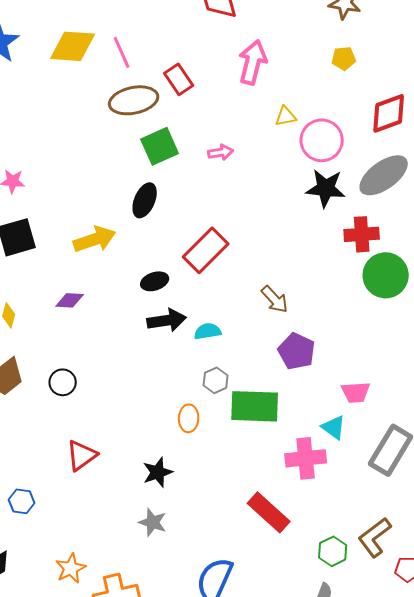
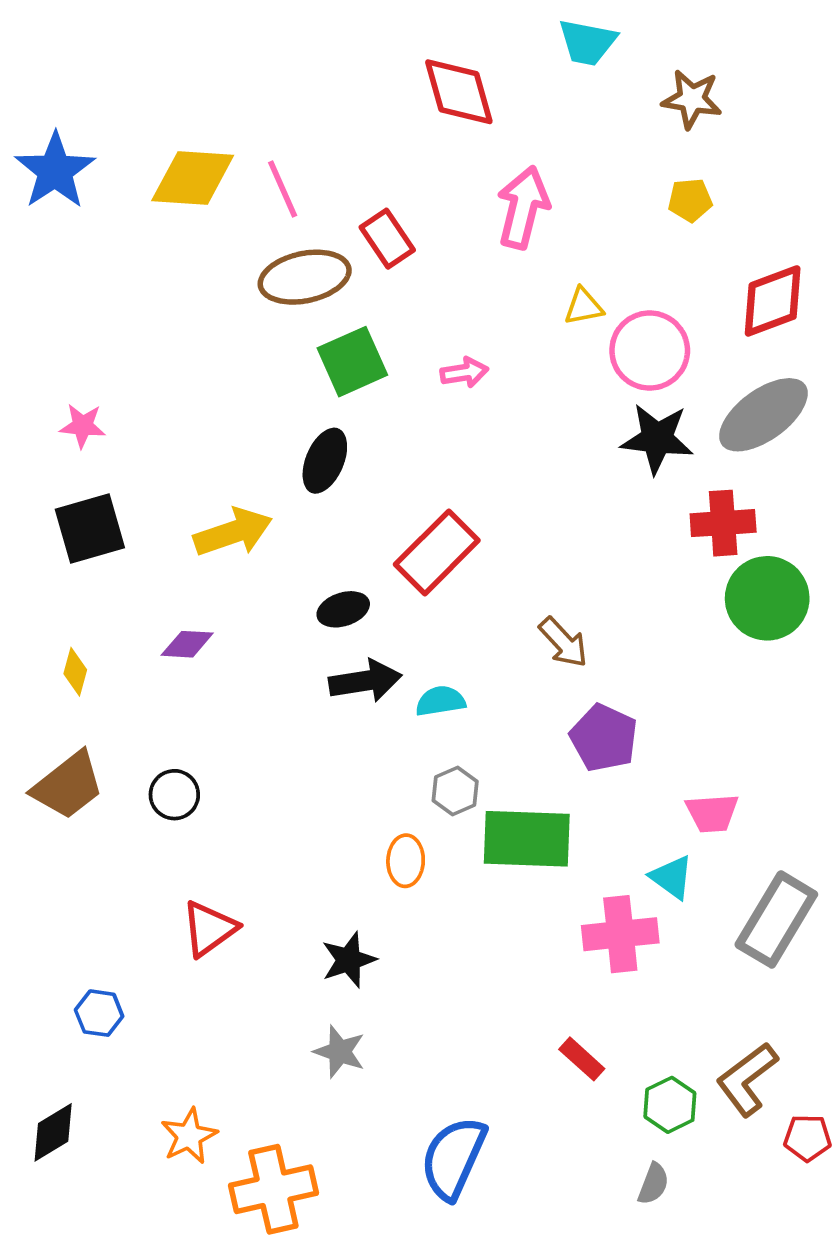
red rectangle: (269, 512) -> (582, 1059), moved, size x0.6

